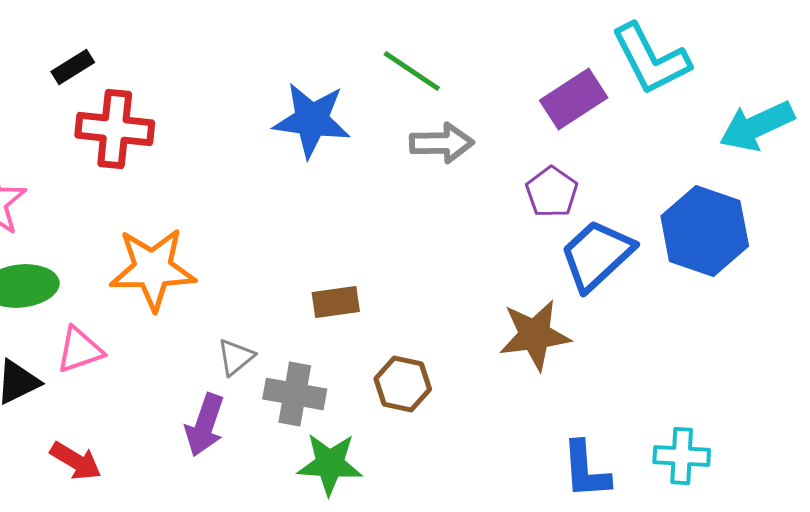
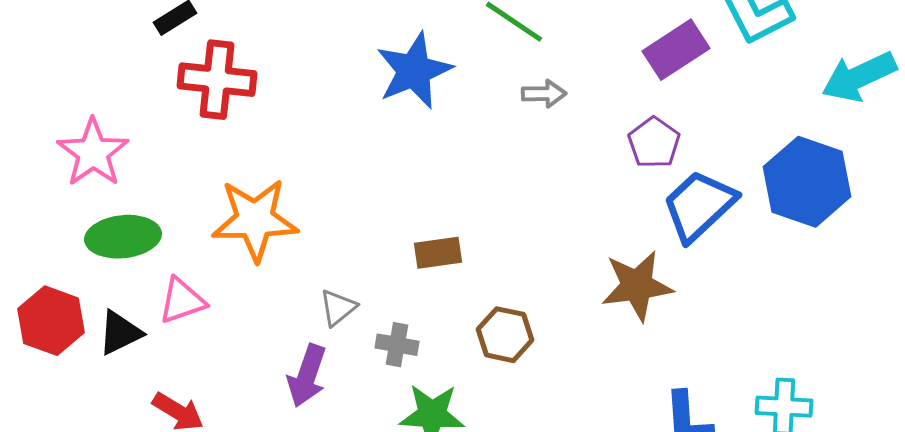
blue star: (312, 120) -> (414, 71), turned -30
gray arrow: (442, 143) -> (544, 94), size x0.7
gray cross: (295, 394) -> (397, 345), size x0.7

